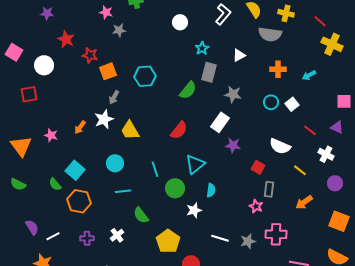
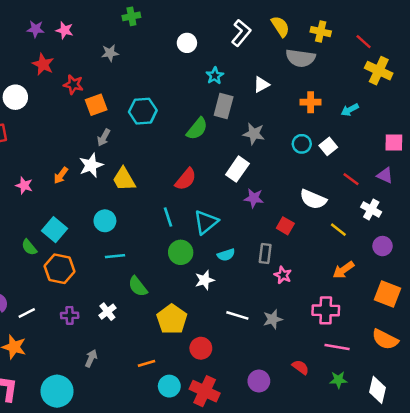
pink star: (106, 12) -> (65, 30), moved
purple star: (47, 13) -> (36, 29), moved
cyan line: (155, 169) -> (168, 217), moved
gray rectangle: (269, 189) -> (265, 254), moved
cyan semicircle: (211, 190) -> (226, 255), turned 64
pink cross: (276, 234) -> (326, 310), moved

